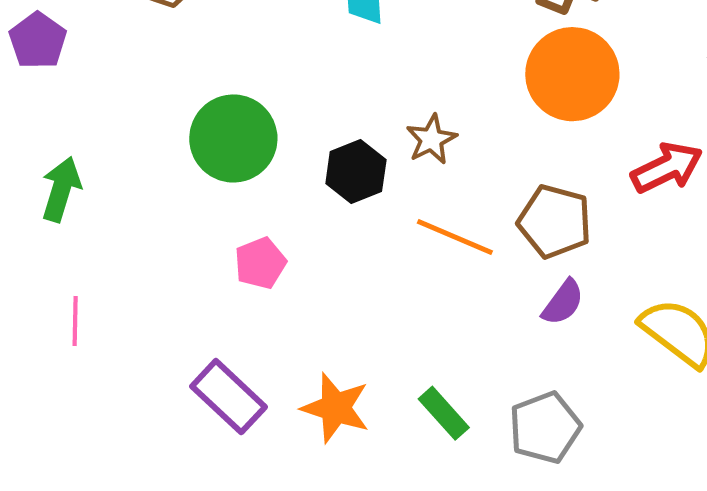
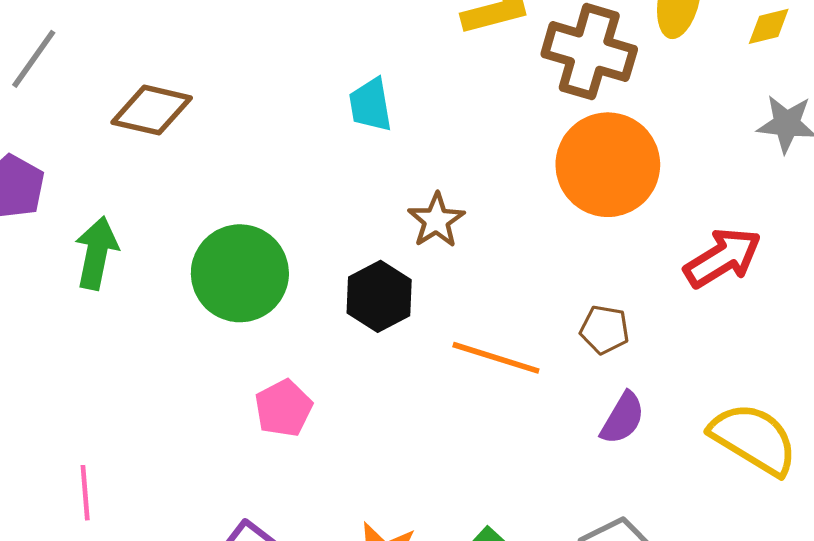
brown star: (431, 139) -> (436, 220), moved
green arrow: (61, 189) -> (97, 253), moved
brown pentagon: (555, 221) -> (605, 330), size x0.6

